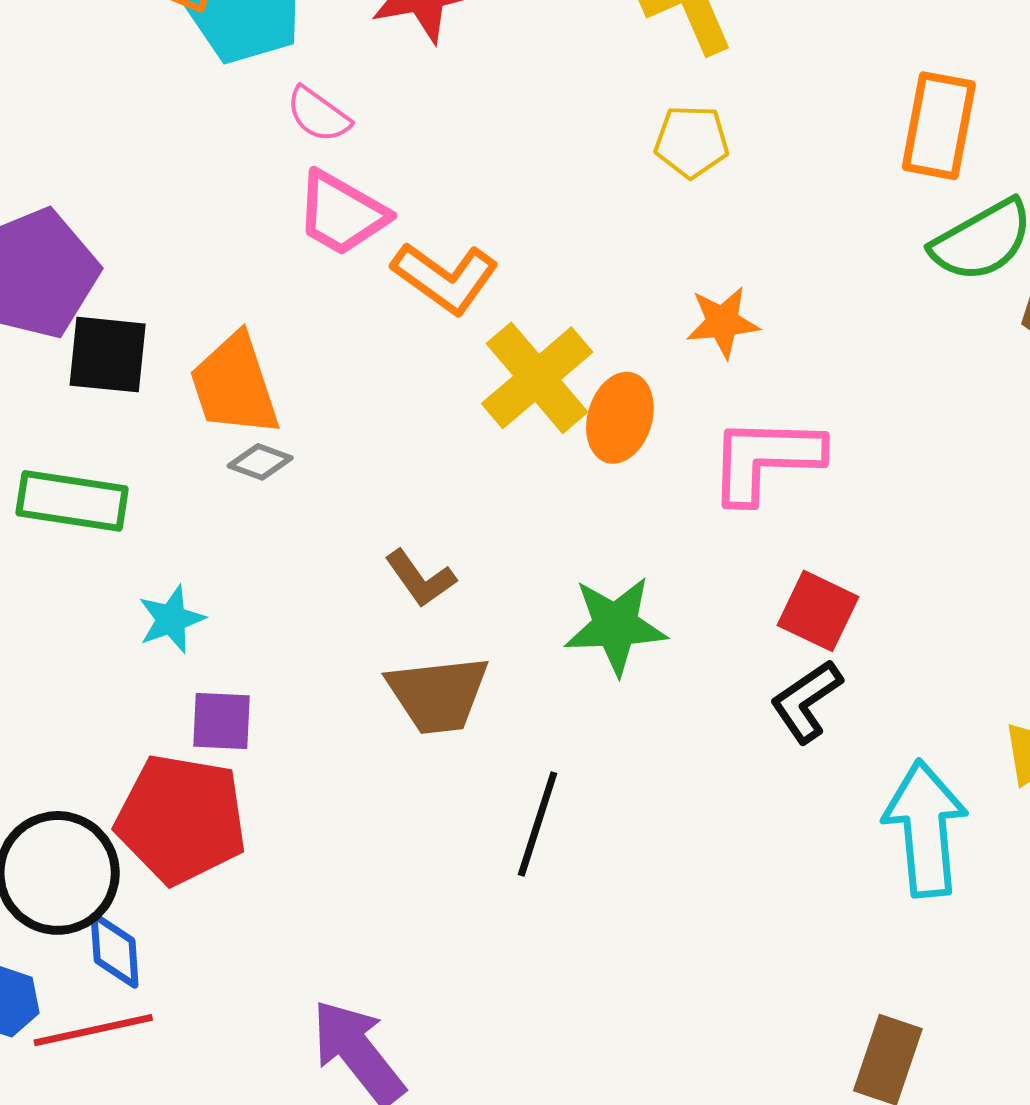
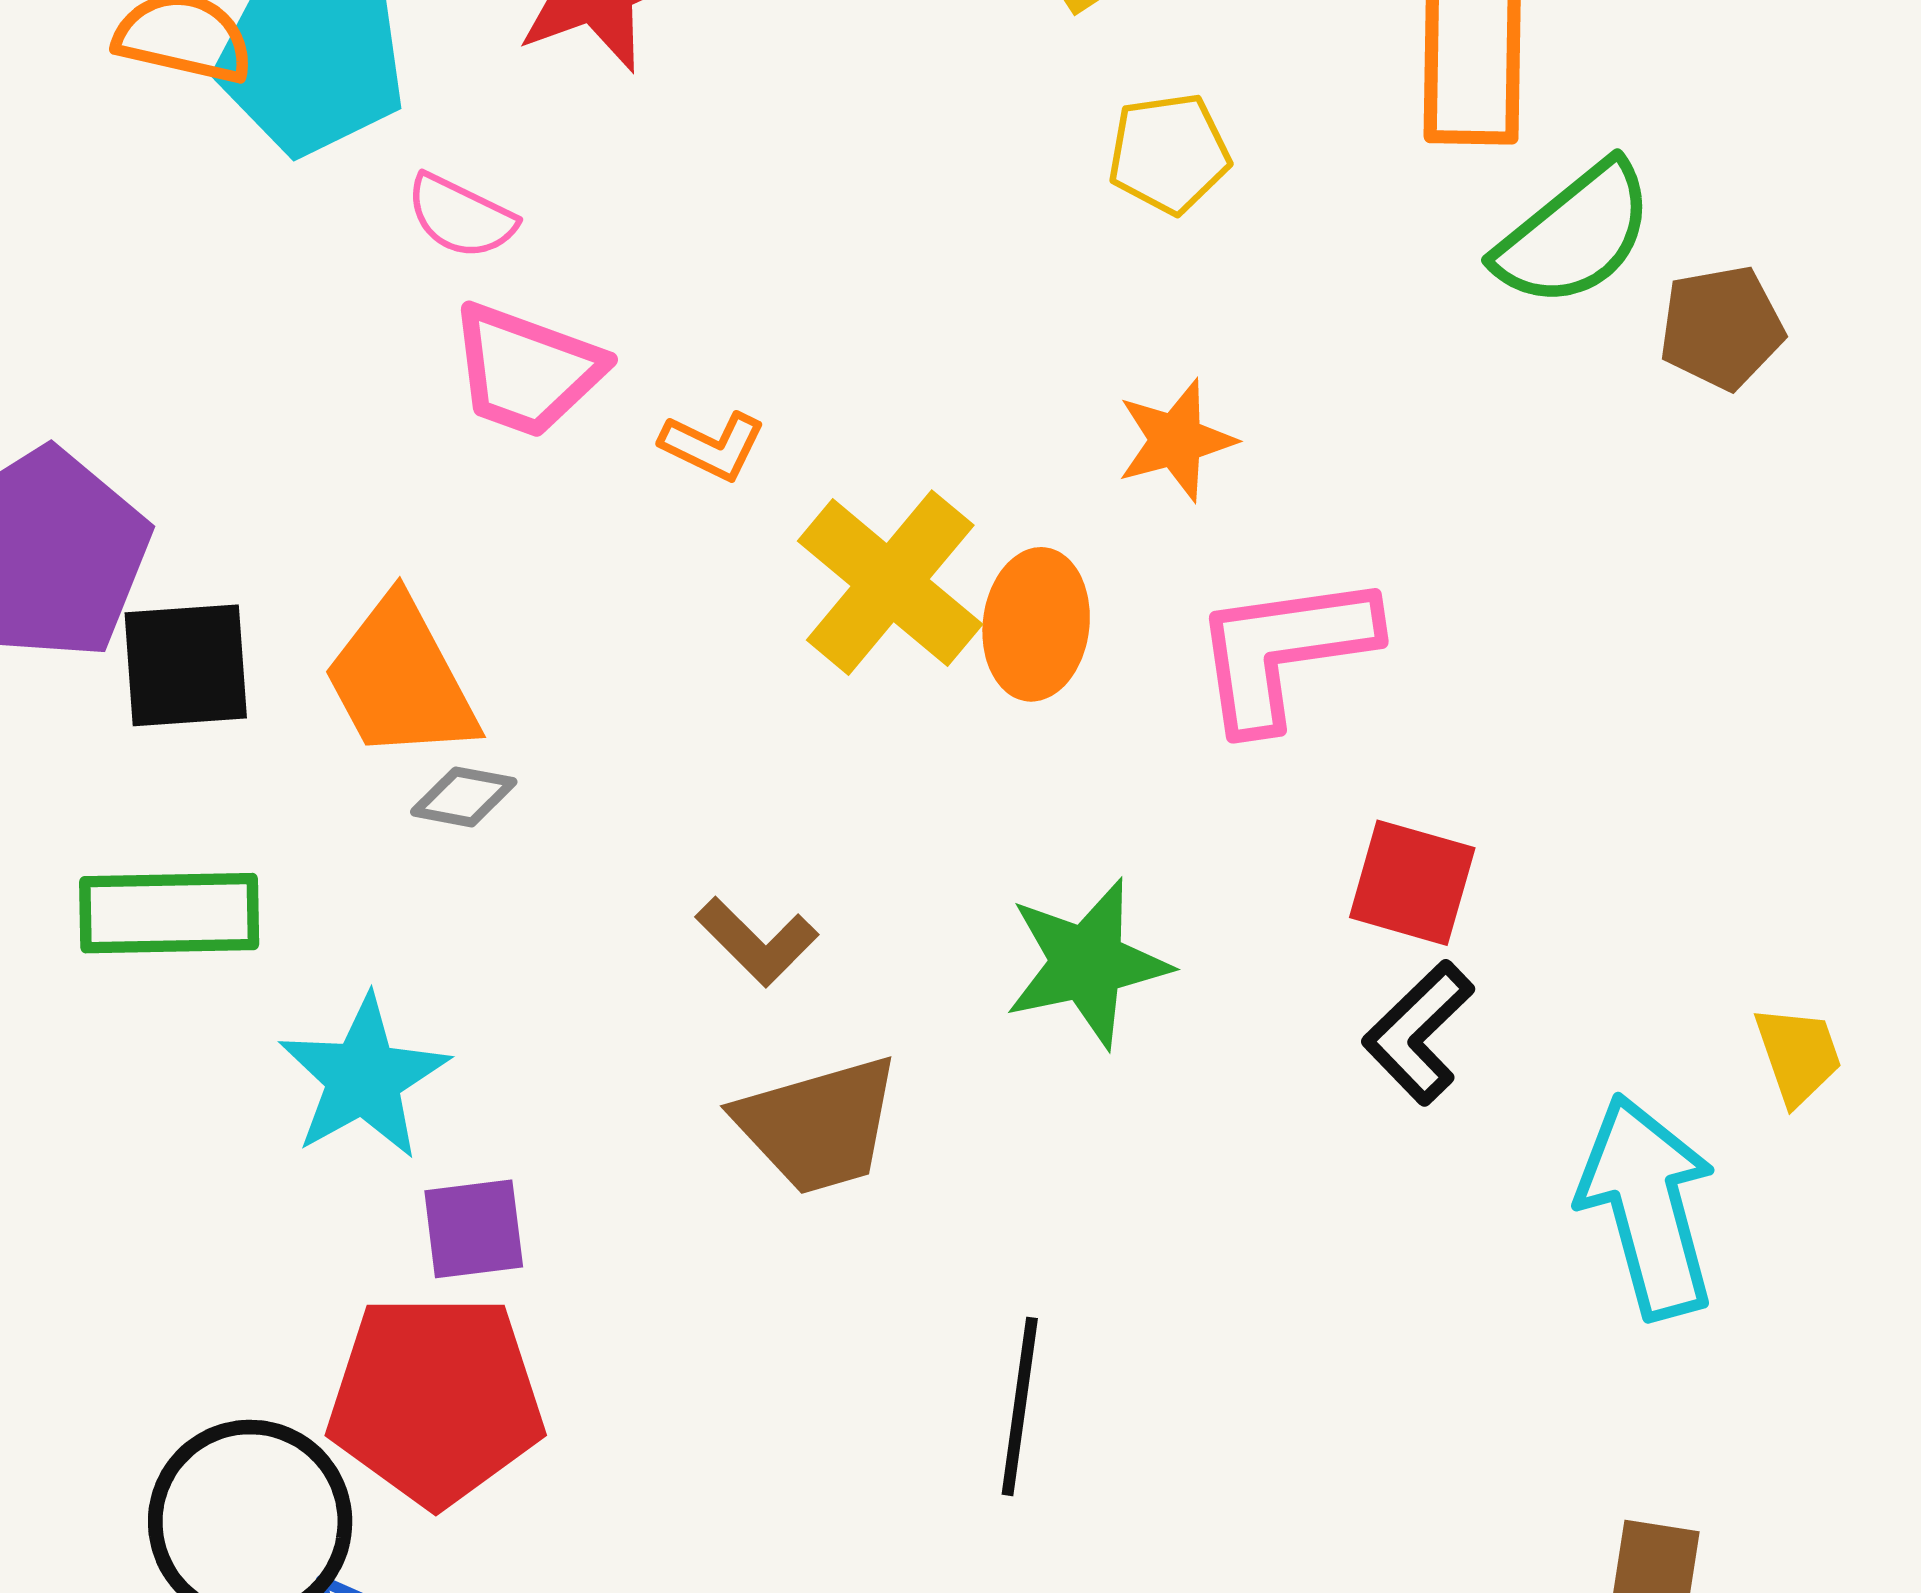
yellow pentagon: (692, 141) -> (1169, 153), moved
orange L-shape: (445, 278) -> (713, 446), size x0.6
cyan star: (171, 619) -> (364, 1078), size x1.5
black line: (538, 824) -> (1020, 1406), moved

